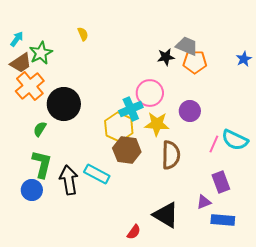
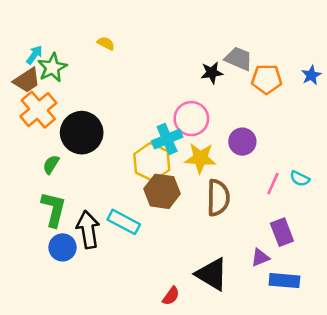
yellow semicircle: (83, 34) -> (106, 43), turned -40
cyan arrow: (17, 39) -> (34, 55), moved
orange pentagon: (195, 62) -> (267, 79), moved
cyan semicircle: (235, 140) -> (300, 179), size x0.6
blue circle: (32, 190) -> (63, 247), moved

